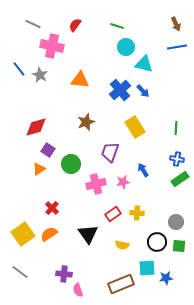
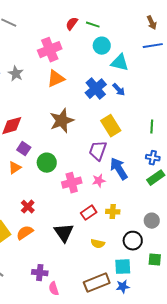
red semicircle: (75, 25) -> (72, 24), moved
pink cross: (52, 46) -> (50, 50), moved, turned -35
orange triangle: (80, 80) -> (56, 79), turned -30
brown star: (86, 122) -> (62, 121), size x1.4
purple trapezoid: (110, 152) -> (98, 151), moved
blue arrow: (143, 170) -> (119, 169), size x1.6
green square: (179, 246) -> (155, 260), moved
blue star: (166, 278) -> (123, 287), moved

